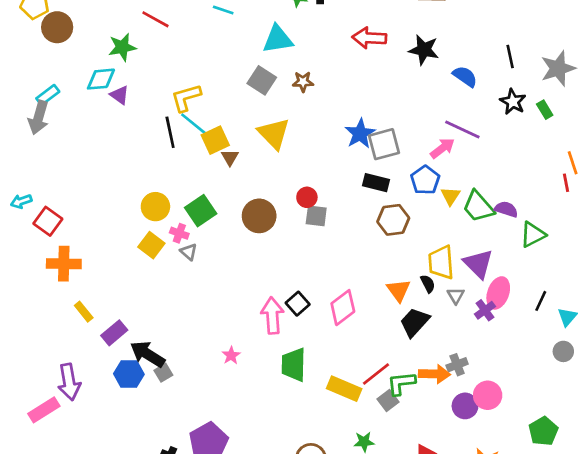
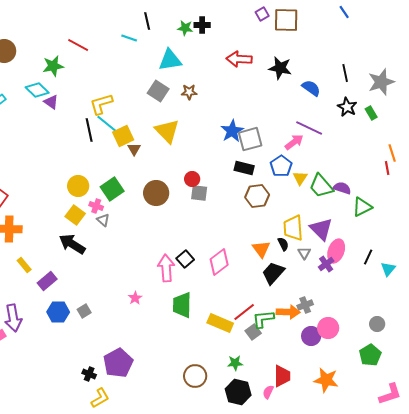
cyan diamond: (101, 79) -> (37, 90), turned 50
gray circle: (563, 351) -> (377, 324), moved
black arrow: (147, 354) -> (72, 244), moved

